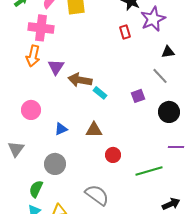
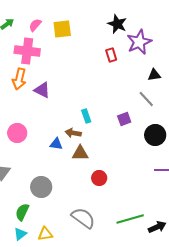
purple triangle: (56, 67) -> (42, 90), turned -36
brown arrow: (80, 80) -> (73, 133), moved, size x0.7
cyan rectangle: (100, 93) -> (86, 116), turned 32
blue triangle: (61, 129) -> (56, 144), moved, turned 32
green line: (149, 171) -> (130, 219), moved

